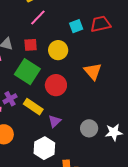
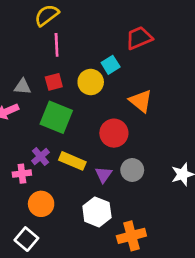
pink line: (38, 18) -> (57, 45), turned -36
cyan square: (76, 26) -> (111, 65), moved
red circle: (56, 85) -> (114, 133), moved
gray circle: (89, 128) -> (132, 170), moved

